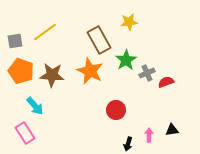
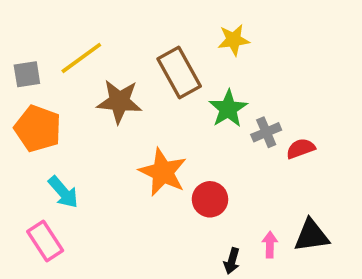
orange star: (90, 71) -> (163, 172), moved
brown star: (52, 75) -> (119, 101), moved
black triangle: (172, 130) -> (311, 236), size x1.5

